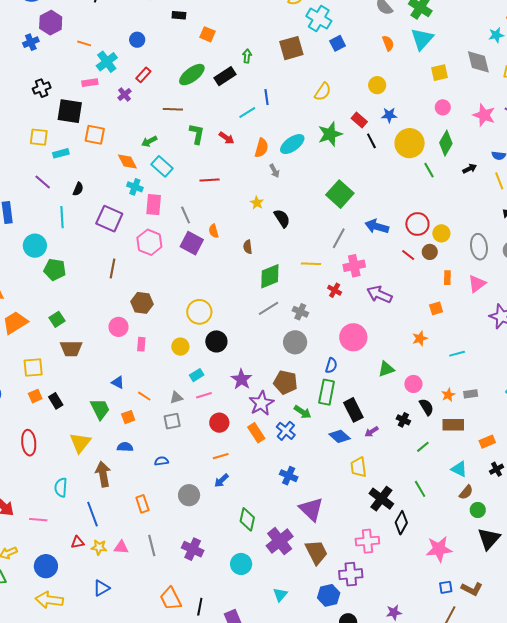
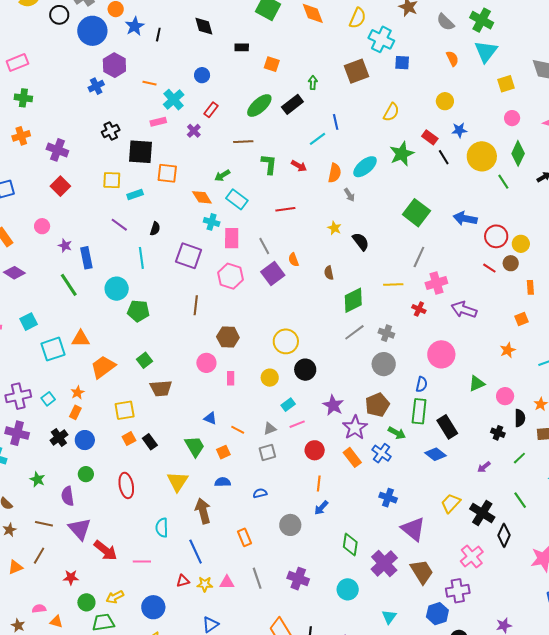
blue square: (338, 43) -> (402, 63), turned 35
blue arrow: (377, 226) -> (465, 219), moved
purple square: (192, 243) -> (273, 274), turned 30
brown pentagon: (285, 382) -> (377, 405), turned -30
black semicircle: (426, 407) -> (520, 418), turned 36
purple arrow: (372, 432) -> (484, 467), moved
orange line: (221, 456) -> (319, 484), turned -63
yellow trapezoid: (358, 467) -> (451, 503), moved, turned 55
pink cross: (367, 541) -> (472, 556), turned -30

